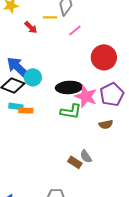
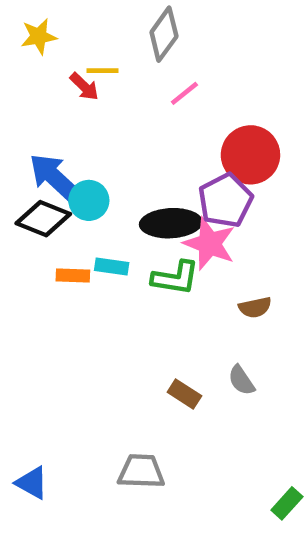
yellow line: (50, 17) -> (102, 71), moved
purple pentagon: (112, 94) -> (225, 200), moved
cyan rectangle: (16, 106) -> (112, 266), moved
gray semicircle: (86, 156) -> (241, 380), moved

